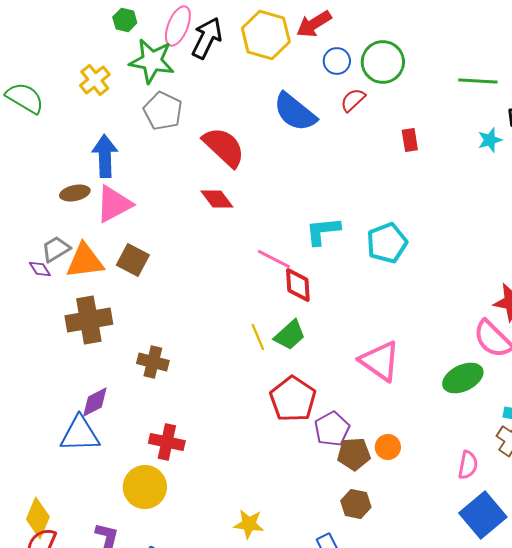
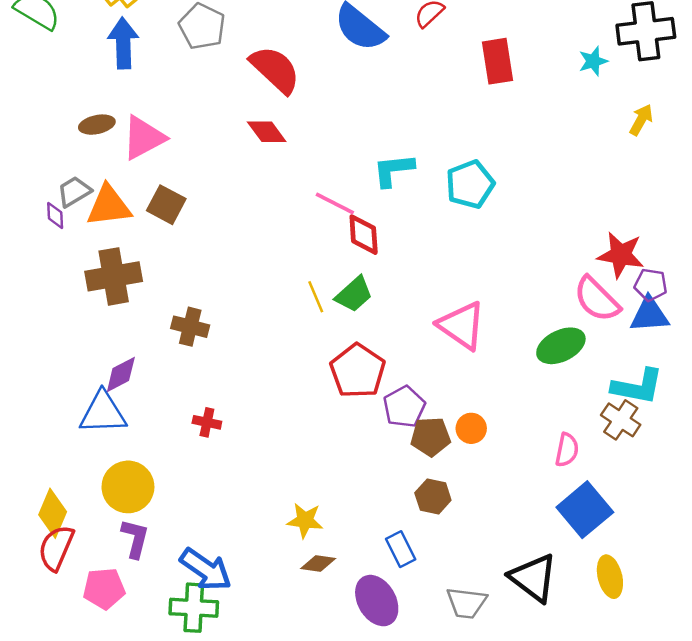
red rectangle: (410, 140) -> (498, 61), size x1.6
blue arrow: (105, 156) -> (123, 43), moved
purple diamond: (40, 269) -> (55, 215), turned 30
red cross: (167, 442) -> (207, 422), size x0.7
yellow circle: (145, 487) -> (128, 487), moved

